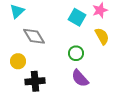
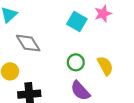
yellow semicircle: (102, 36) -> (105, 66), moved

